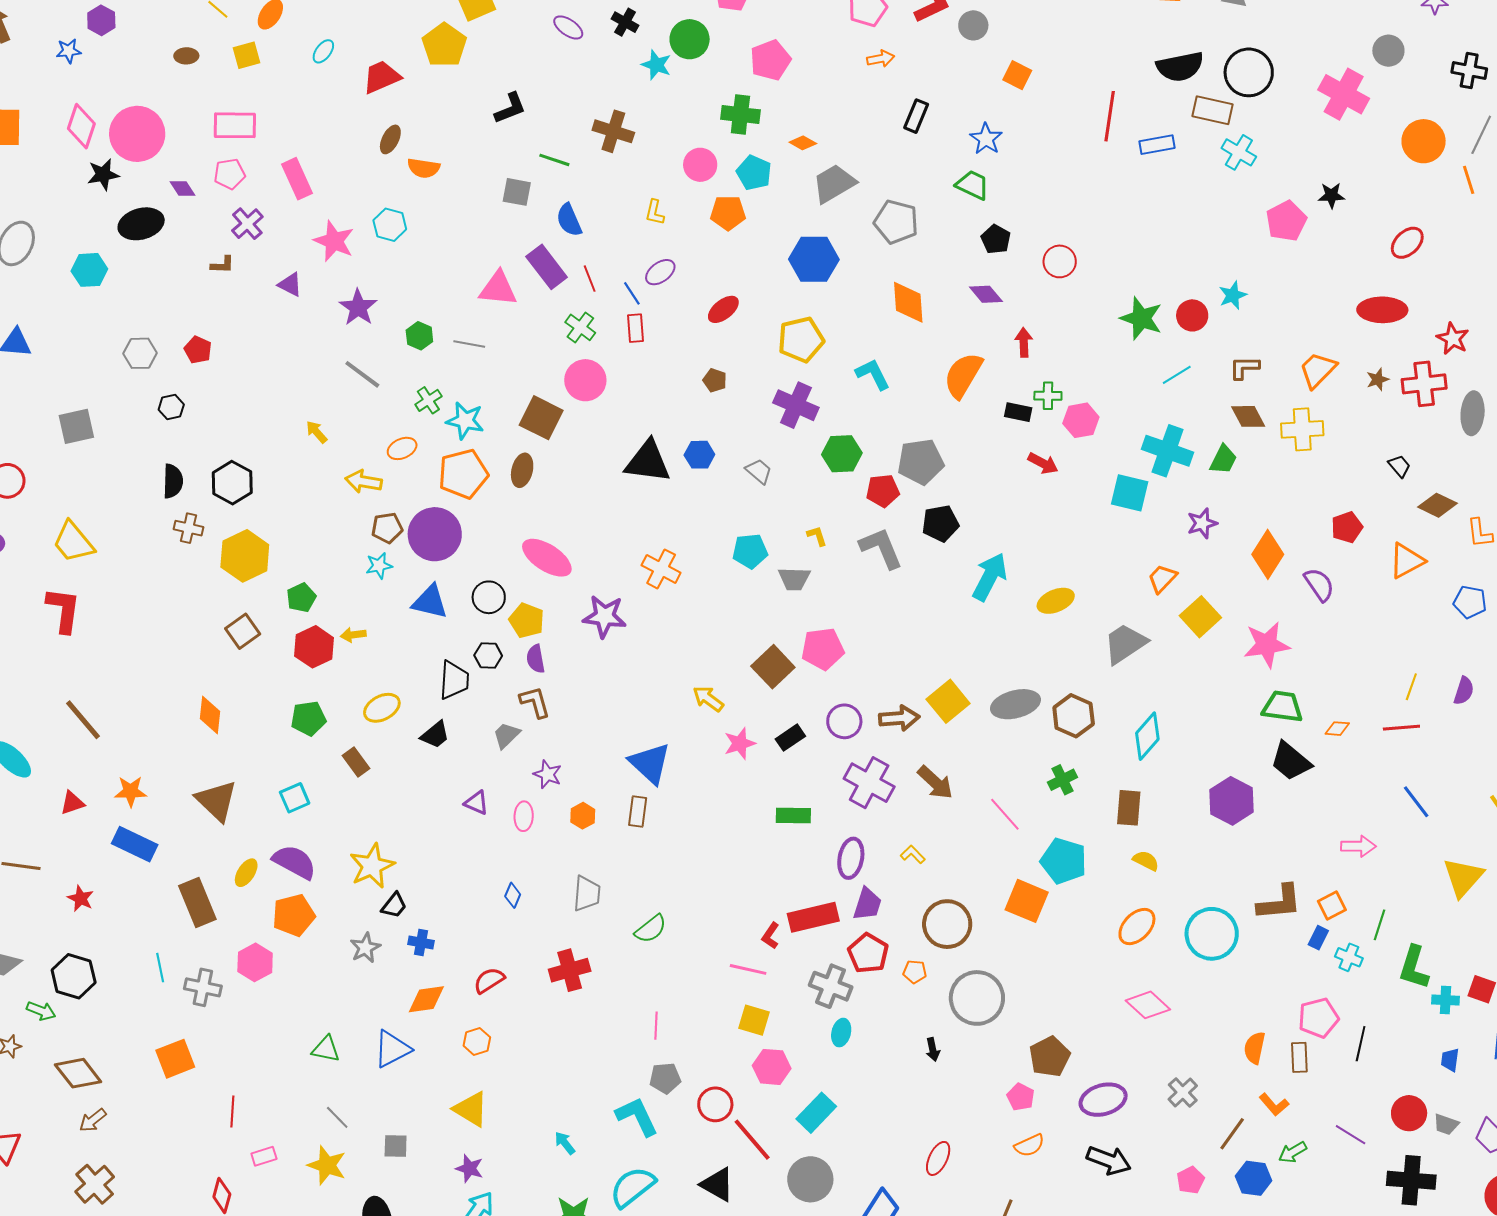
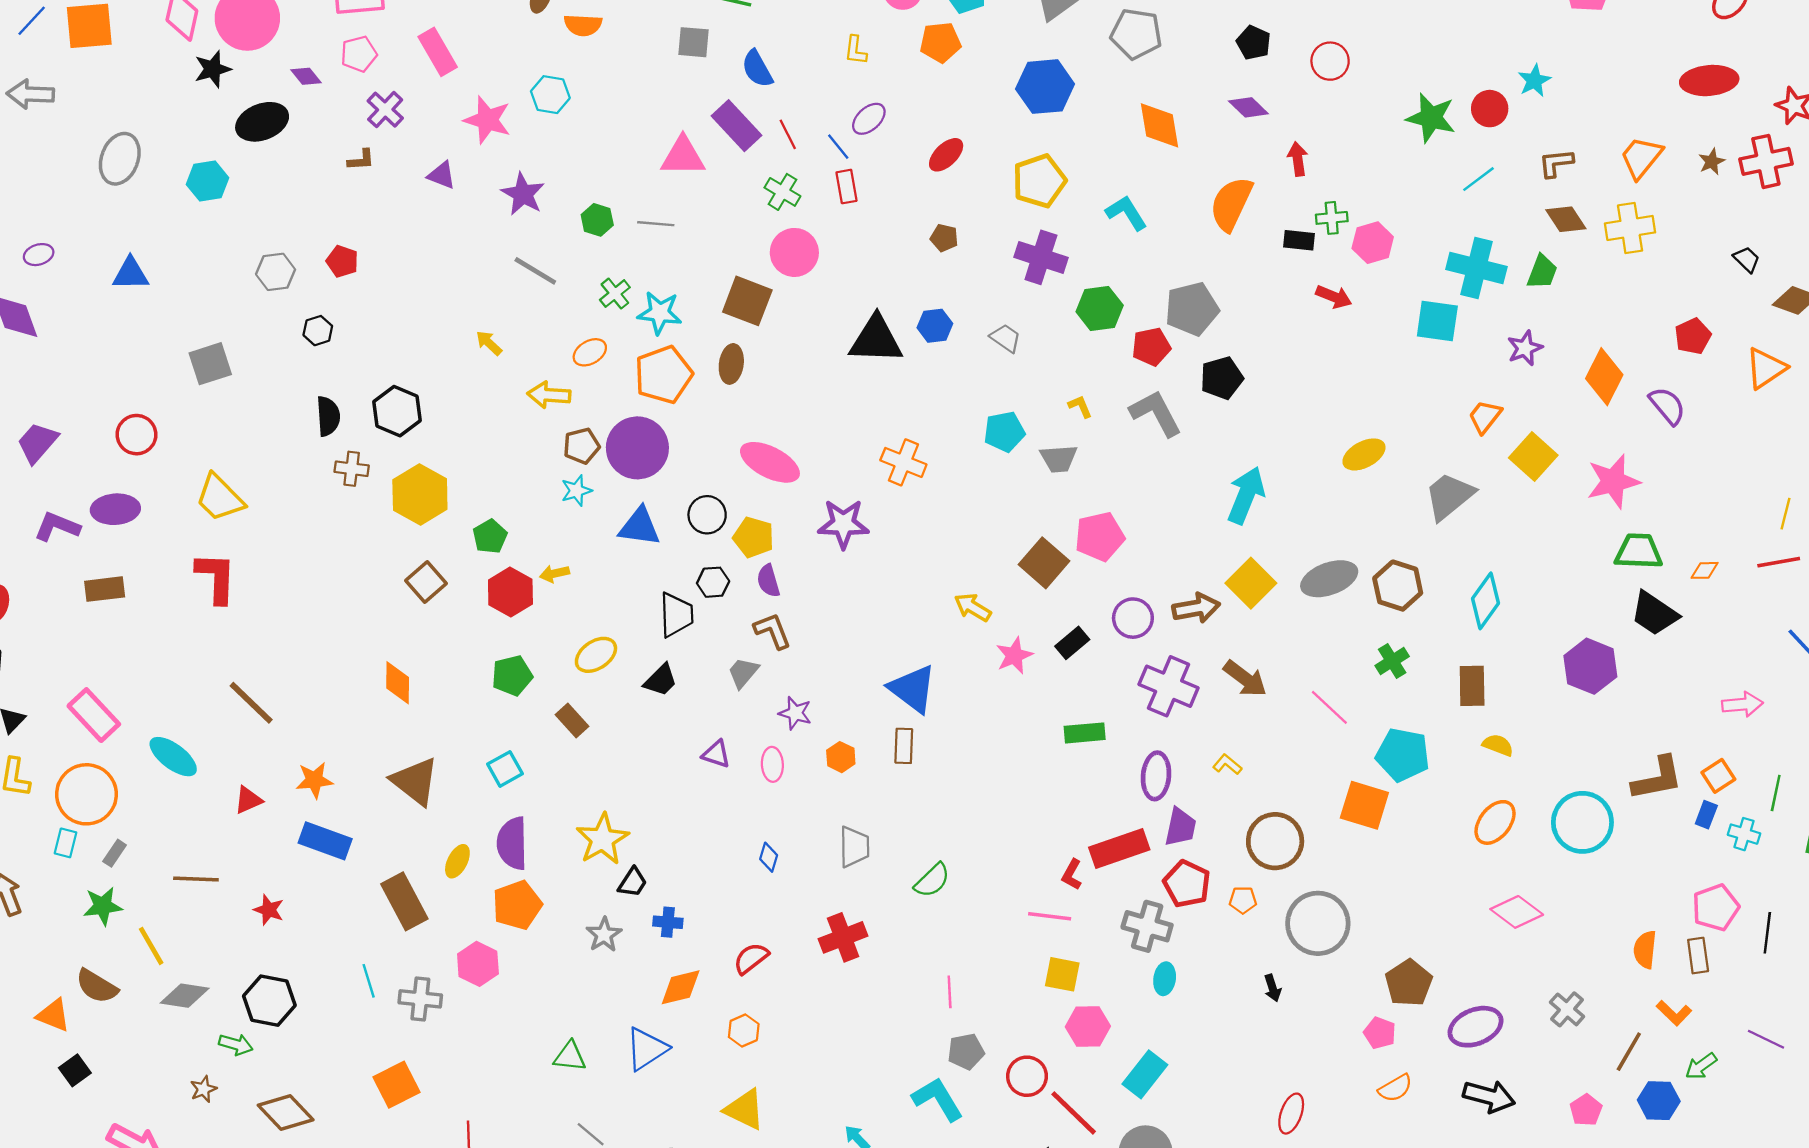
cyan arrow: (990, 577) -> (1246, 495), moved
purple semicircle: (294, 862) -> (512, 843), turned -114

